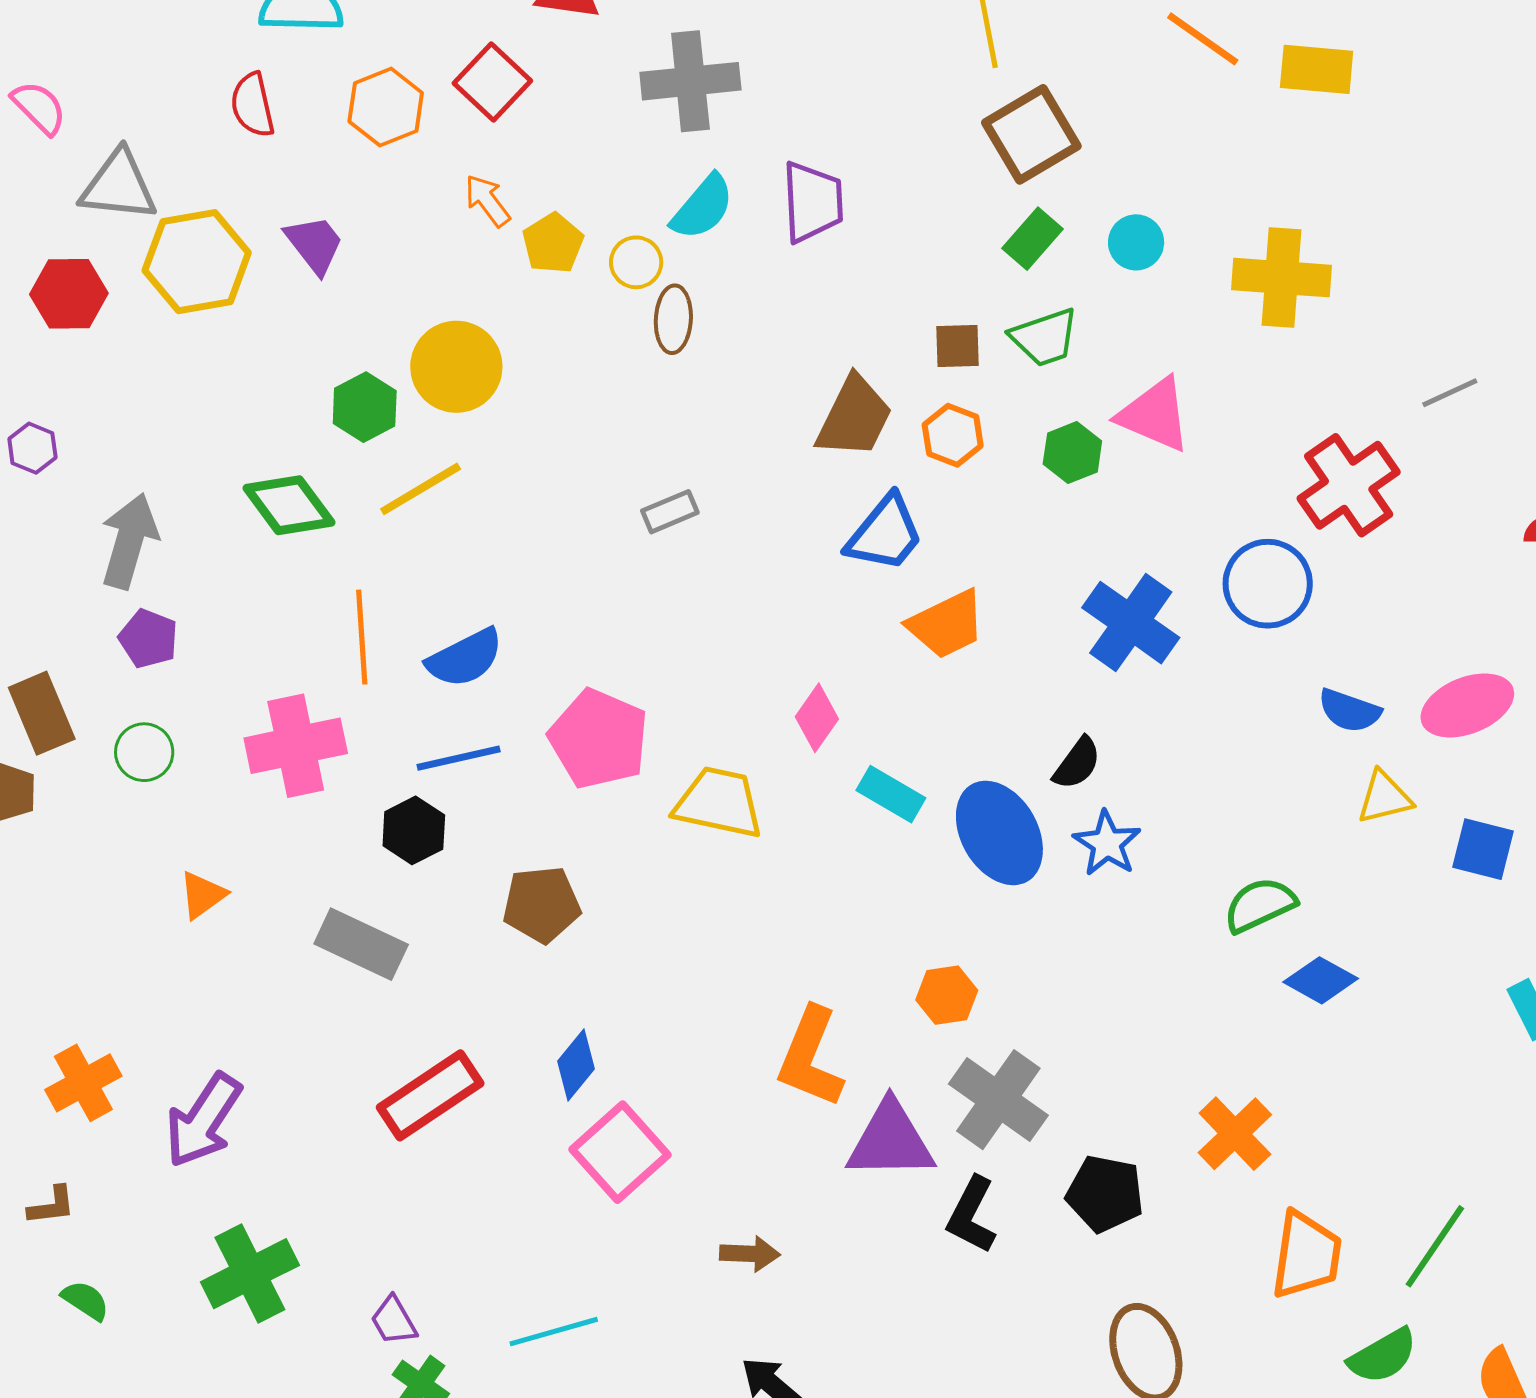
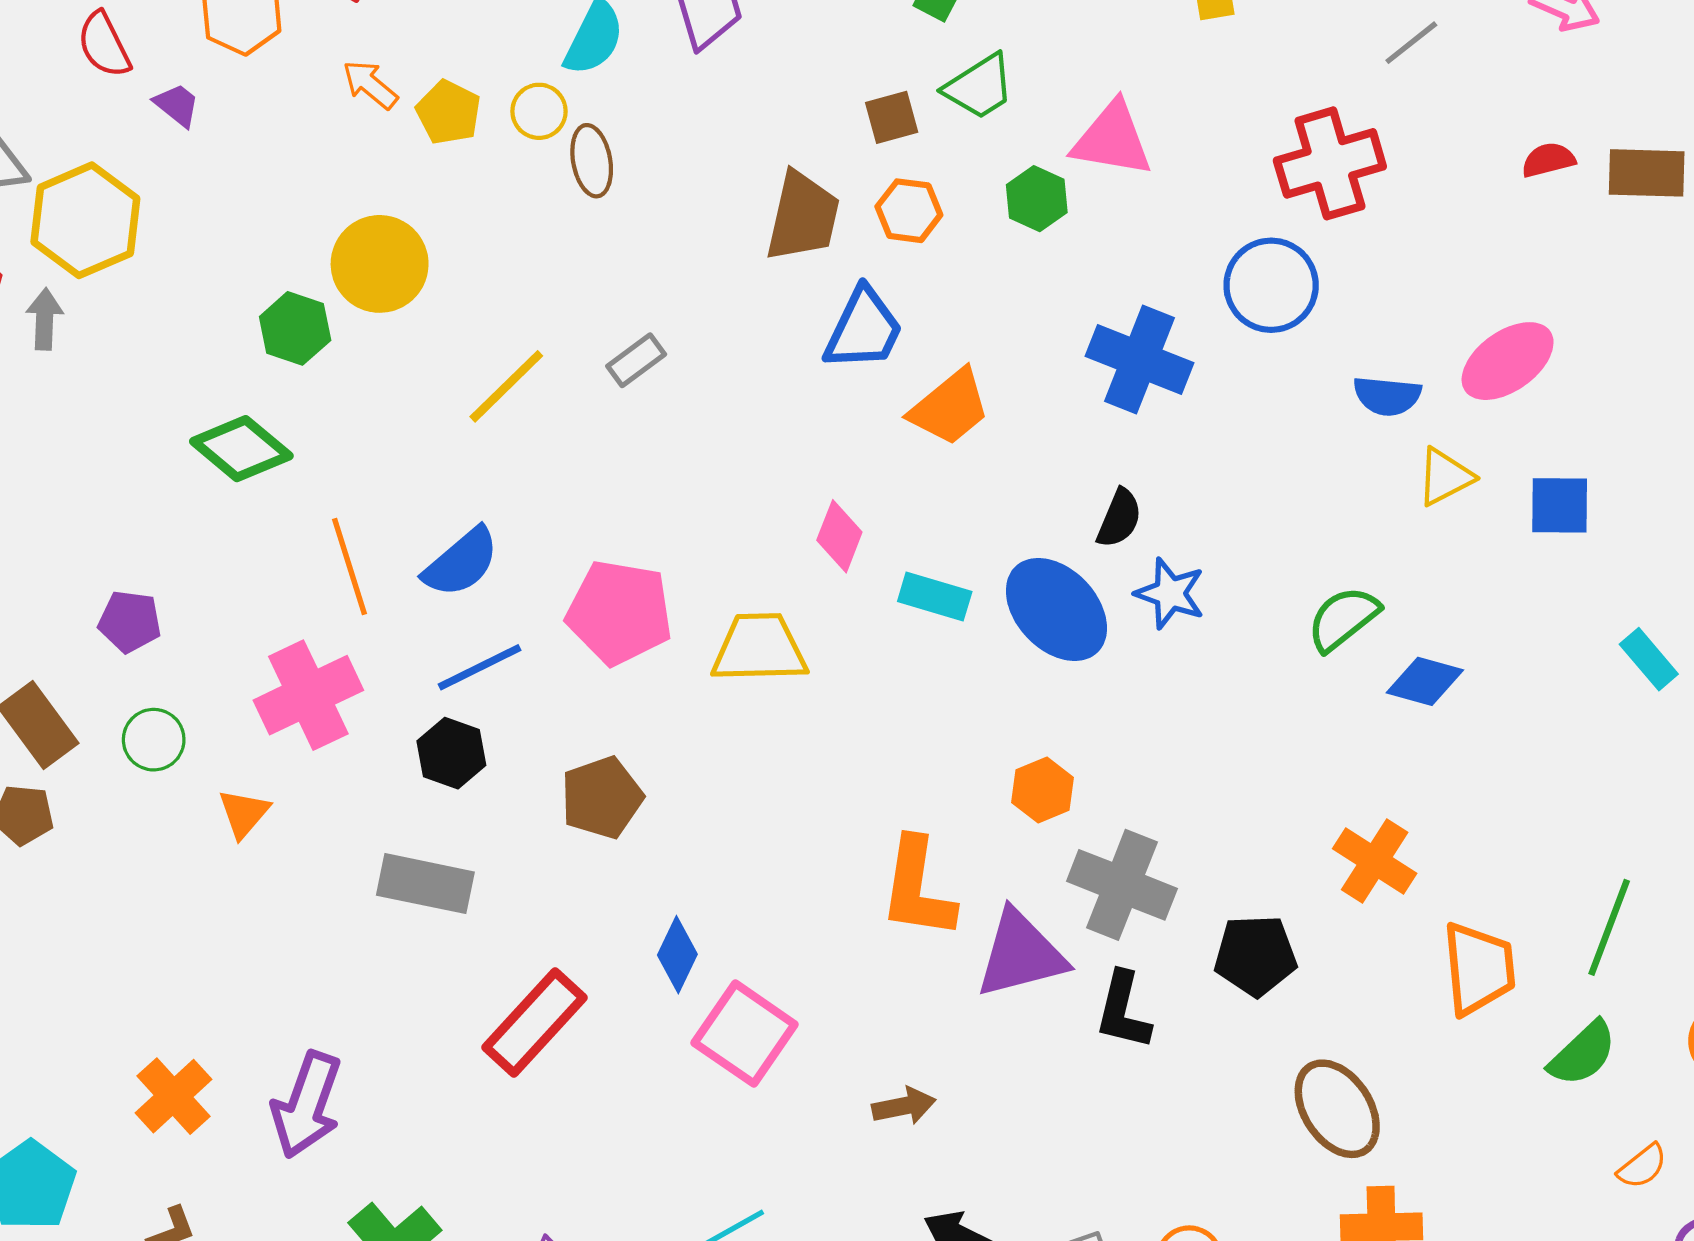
purple trapezoid: (314, 244) -> (177, 105), moved, size x0.7
red cross: (1349, 485) -> (1330, 163), turned 32
yellow line: (421, 489) -> (506, 386), moved
gray arrow: (129, 541) -> (45, 319), moved, size x0.6
orange triangle: (202, 895) -> (244, 813), moved

